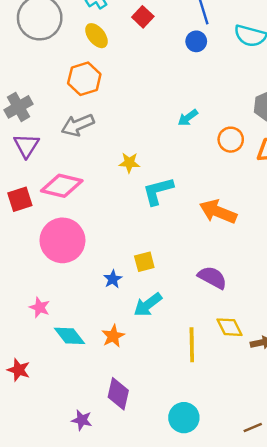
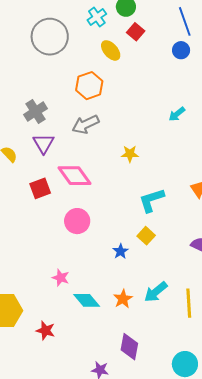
yellow ellipse: (96, 36) -> (111, 50), moved
pink diamond: (62, 186) -> (75, 176), turned 44
cyan L-shape: (158, 191) -> (152, 200), moved
pink circle: (62, 240) -> (77, 221), size x0.7
yellow square: (144, 262) -> (146, 236), turned -30
cyan arrow: (148, 305) -> (156, 292), moved

